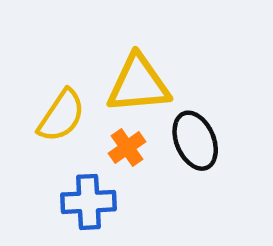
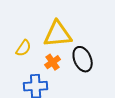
yellow semicircle: (61, 116) -> (24, 48), size x0.7

